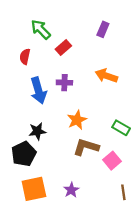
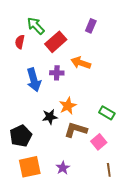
red rectangle: (63, 48) -> (56, 42), size x1.5
red semicircle: (25, 57) -> (20, 42), moved
orange arrow: (106, 76) -> (81, 63), moved
black star: (37, 131) -> (50, 117), moved

